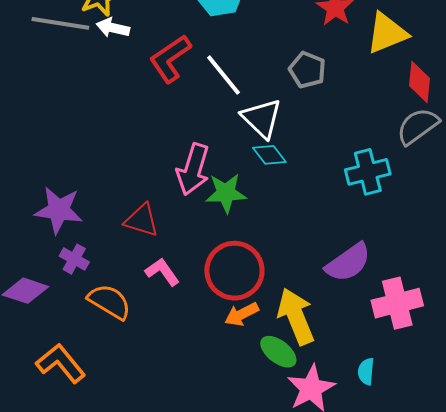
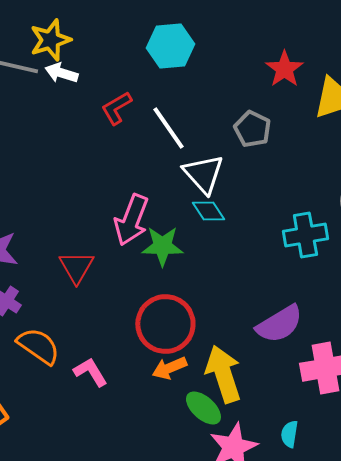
red L-shape: (170, 59) -> (116, 108), size x0.7
red triangle: (142, 220) -> (76, 267), turned 39
pink L-shape: (162, 272) -> (90, 372), moved

